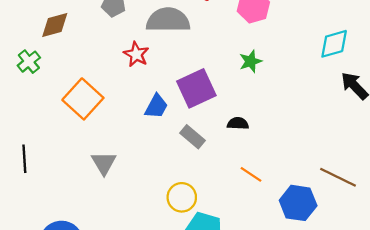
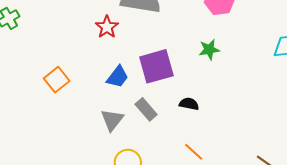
orange square: (83, 99) -> (57, 80), moved, size x0.7
gray triangle: (104, 163) -> (112, 120), moved

